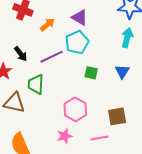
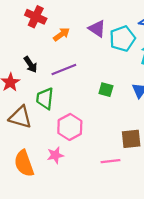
cyan pentagon: (77, 42) -> (122, 39), moved
pink hexagon: (75, 109) -> (70, 127), moved
pink star: (65, 136) -> (55, 155), moved

